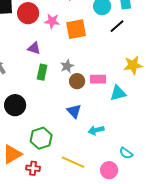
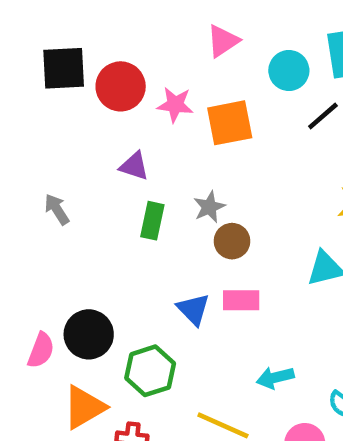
pink rectangle: (98, 79) -> (241, 300), moved
black circle: (15, 105) -> (89, 334), moved
blue triangle: (74, 111) -> (193, 309), moved
cyan arrow: (96, 130) -> (275, 378), moved

